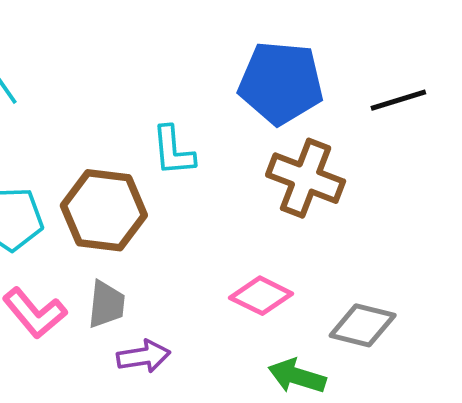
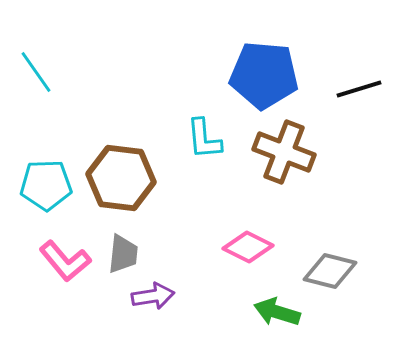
cyan L-shape: (173, 151) -> (204, 139), moved

